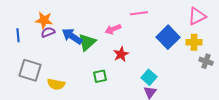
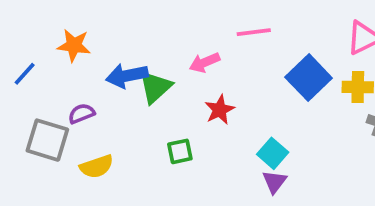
purple semicircle: (48, 32) -> (81, 114), moved
blue line: (18, 35) -> (25, 74), turned 48
blue arrow: (72, 36) -> (127, 76), turned -45
yellow semicircle: (56, 84) -> (97, 167), turned -30

